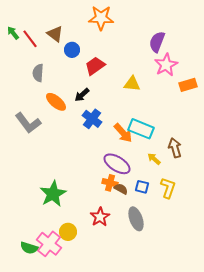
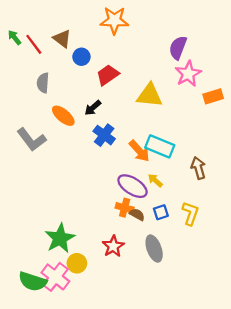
yellow triangle: (132, 84) -> (150, 95), size x1.4
yellow arrow: (154, 159) -> (155, 180), moved
blue square: (142, 187) -> (161, 212), turned -32
green star: (53, 194) -> (60, 238), moved
green semicircle: (29, 248) -> (33, 281), size x1.4

